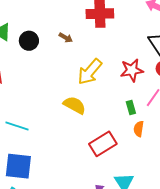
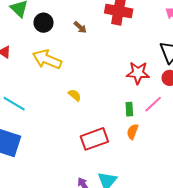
yellow arrow: (90, 72) -> (47, 59), moved, turned 60
yellow semicircle: (74, 105) -> (75, 95), size x0.6

